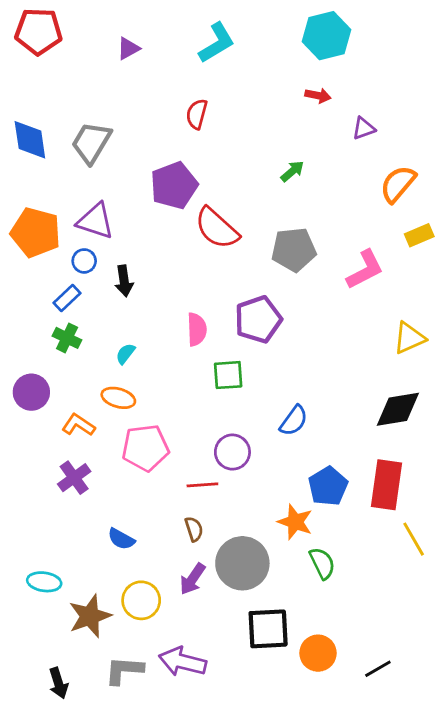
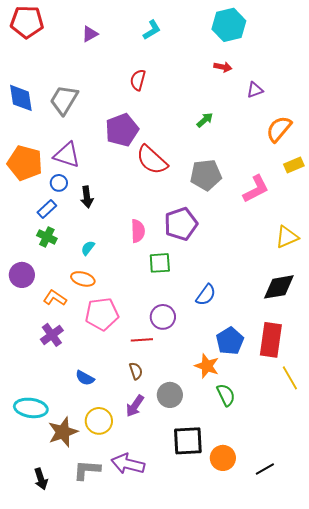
cyan L-shape: (217, 43) -> (152, 30), size x0.7
gray circle: (242, 563) -> (170, 395), size x0.7
cyan ellipse: (44, 582) -> (31, 408), size x1.4

